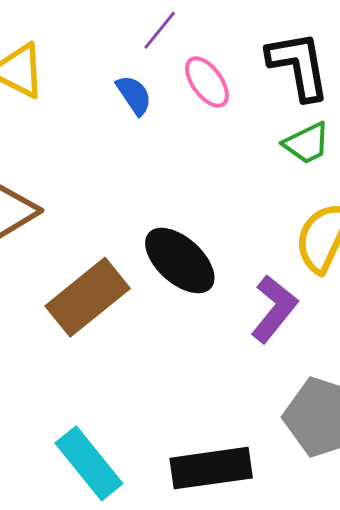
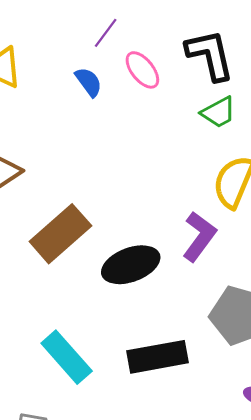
black ellipse: (180, 261) -> (131, 265), moved, turned -60

